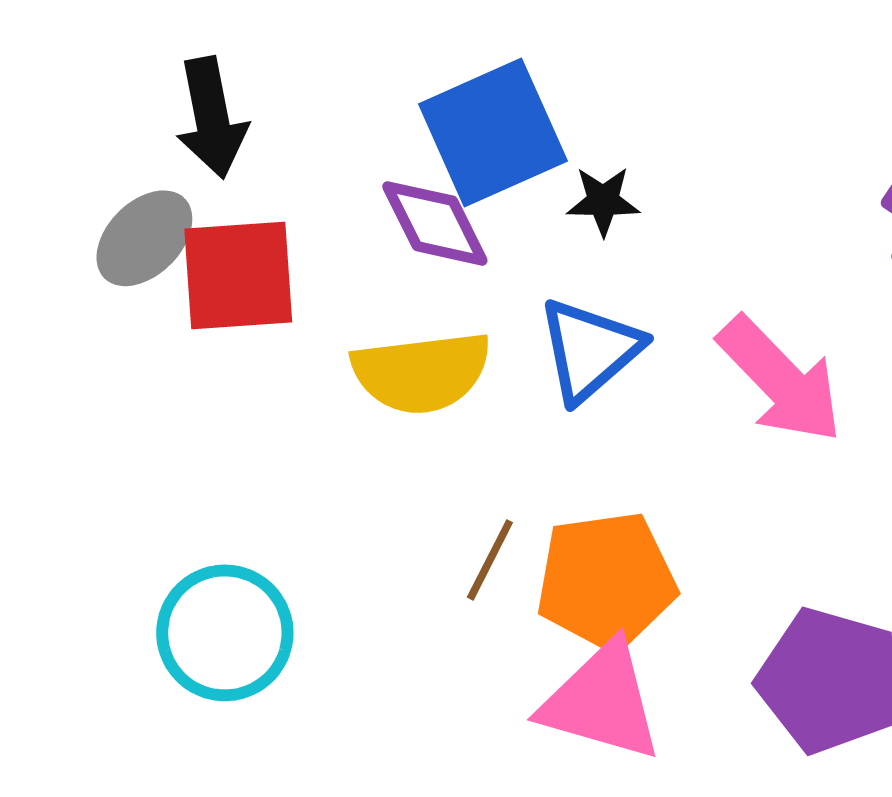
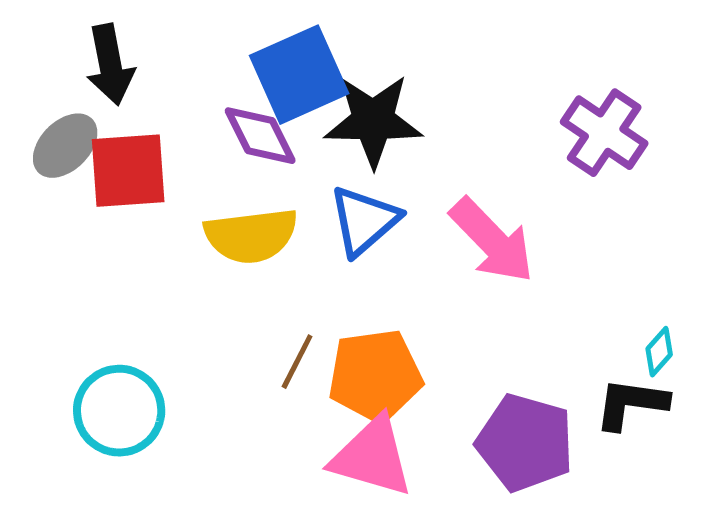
black star: (603, 201) -> (373, 121), size x2.0

